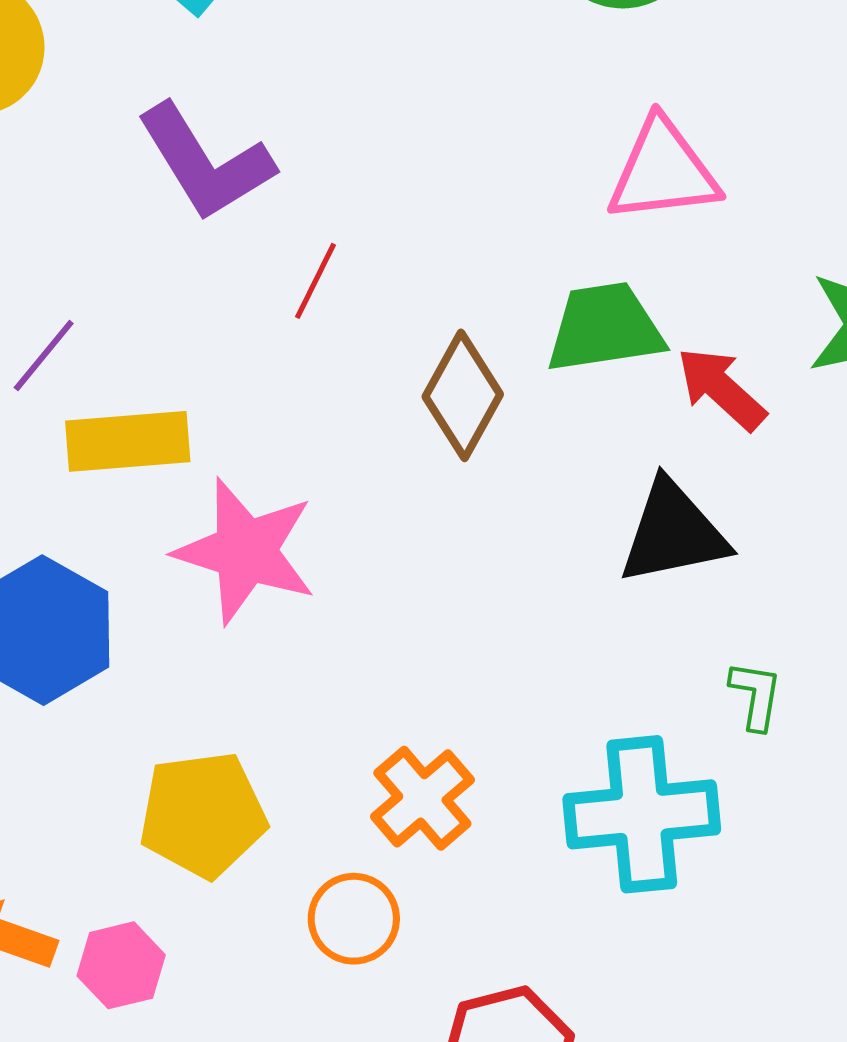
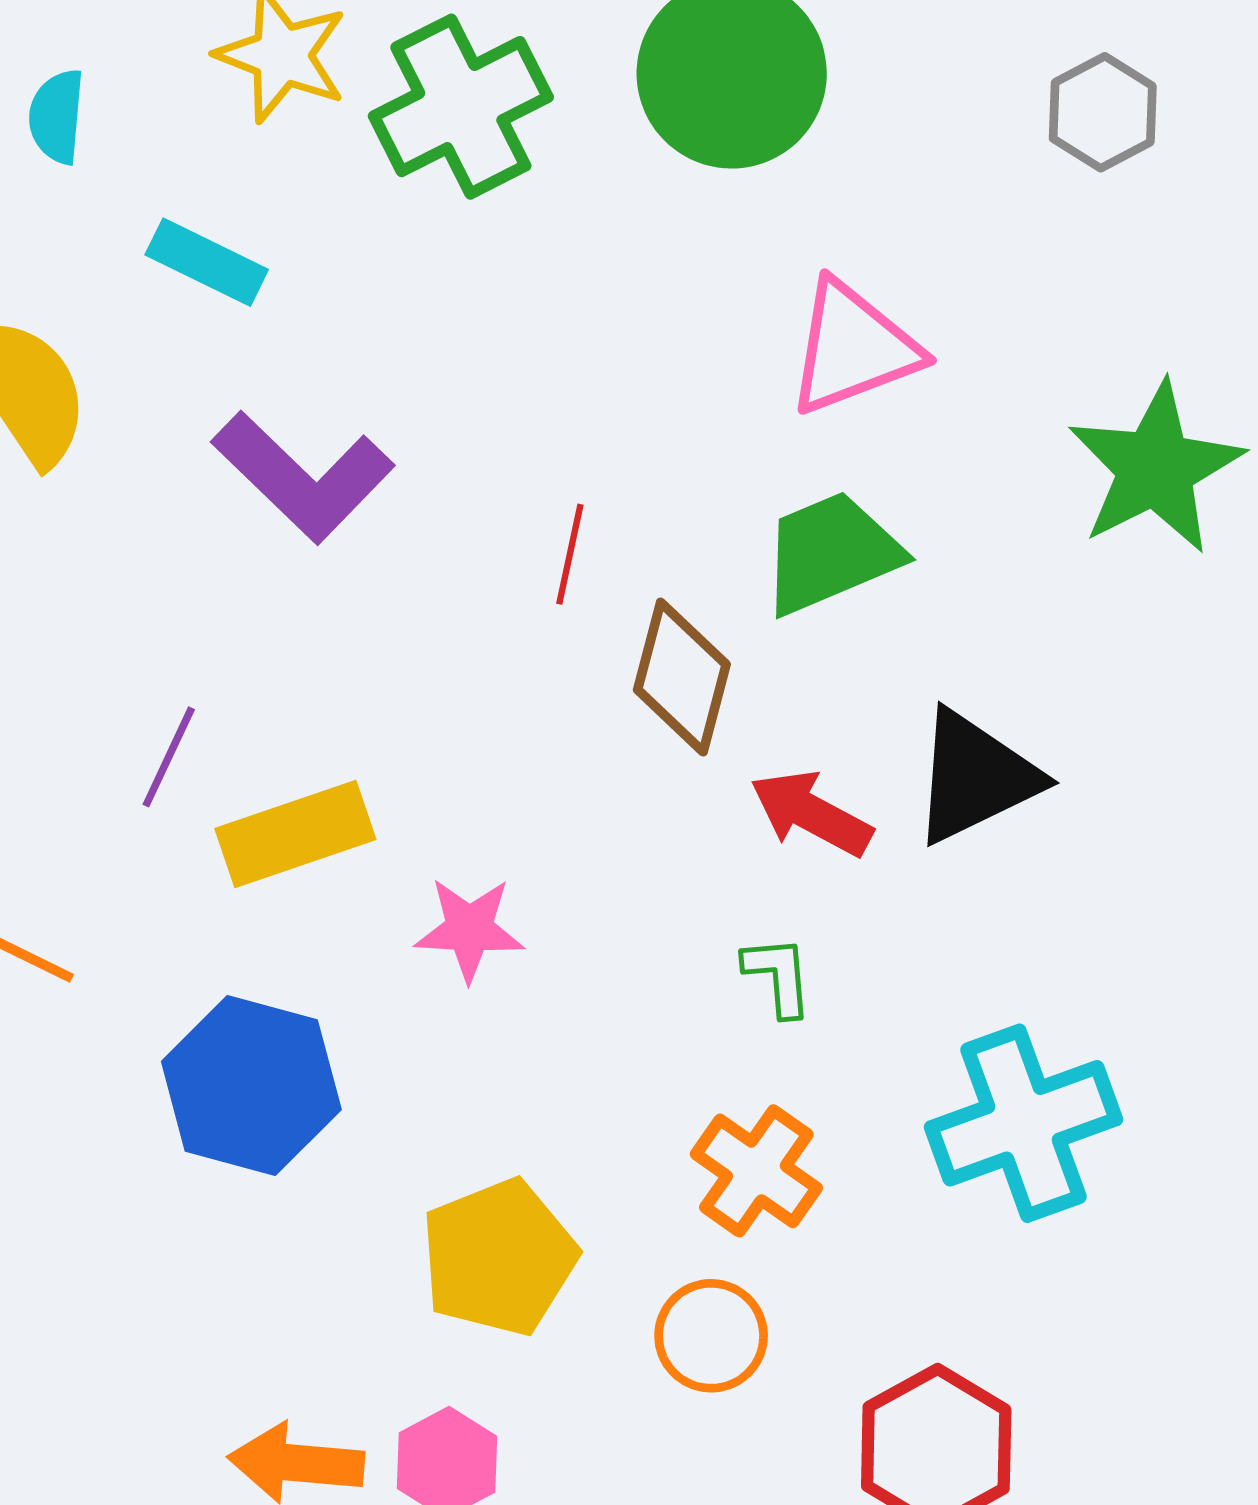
red line: (315, 281) -> (570, 554), moved
red arrow: (721, 389) -> (811, 813), moved
pink star: (245, 551) -> (469, 929), size x0.6
green L-shape: (756, 695) -> (778, 976), moved

